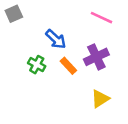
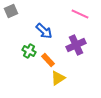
orange rectangle: (68, 66) -> (48, 60), moved
yellow triangle: (100, 99) -> (58, 78), moved

